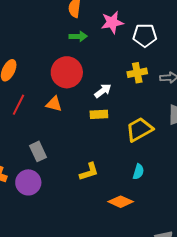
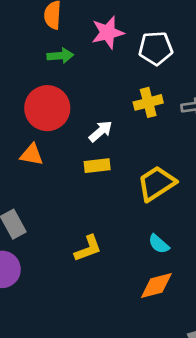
cyan semicircle: (138, 172) -> (159, 244), turned 119
orange diamond: (121, 202) -> (156, 285), moved, turned -35

